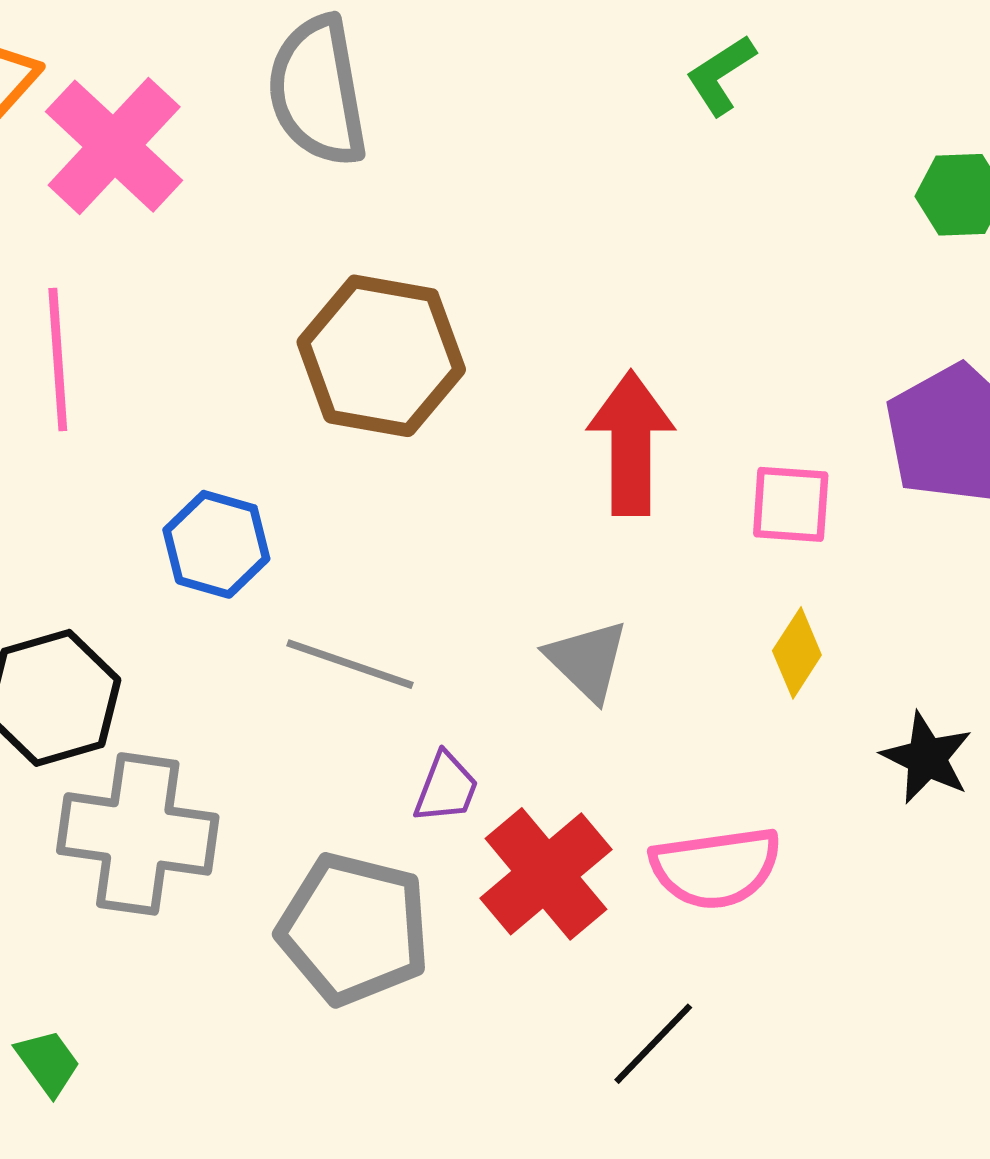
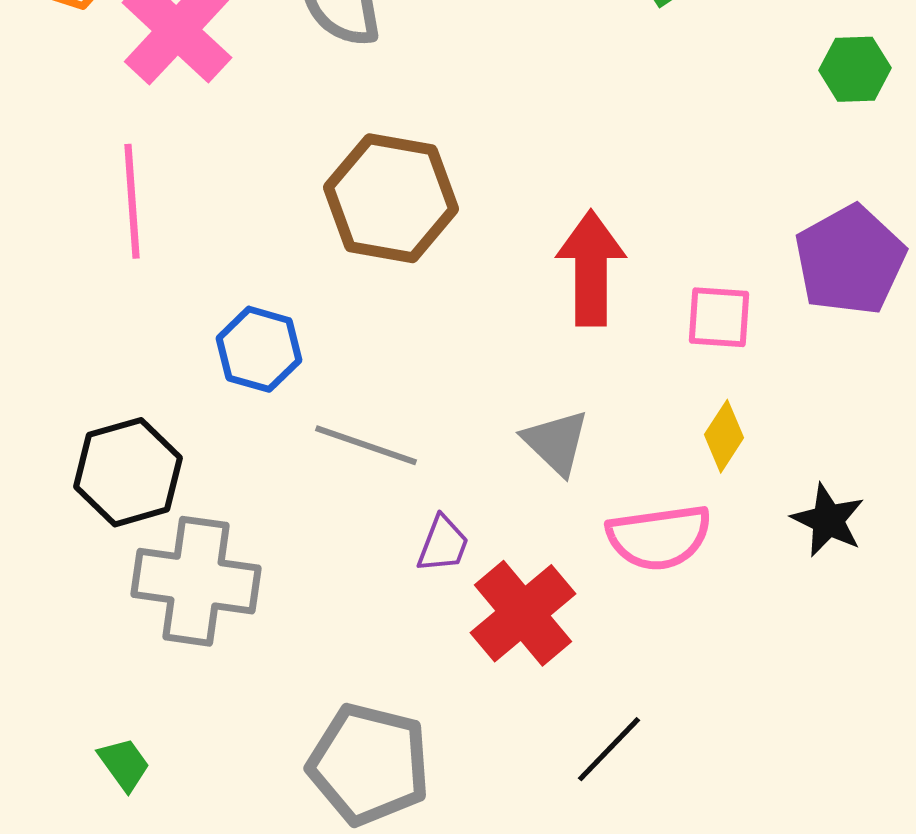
pink semicircle: (716, 868) -> (659, 537), moved
gray pentagon: (354, 929) -> (369, 764), moved

